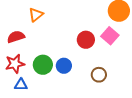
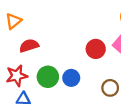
orange triangle: (36, 15) -> (13, 21), moved
red semicircle: (16, 37) -> (29, 46), moved

